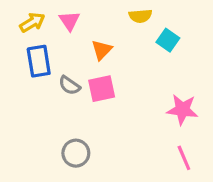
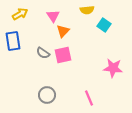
pink triangle: (69, 21) -> (53, 16), moved
blue rectangle: (39, 61) -> (13, 41), moved
pink line: (184, 158) -> (89, 98), moved

